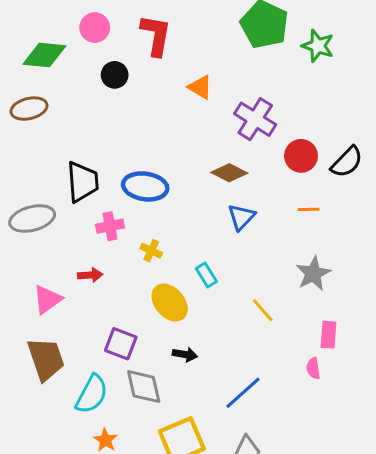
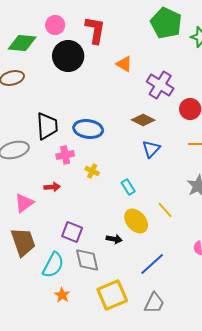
black circle: (115, 75) -> (68, 56), size x1.8
yellow ellipse: (170, 303) -> (136, 221), moved

